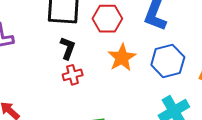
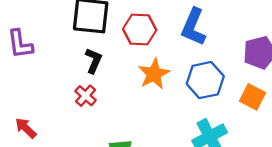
red cross: (73, 75) -> (86, 96), moved, turned -36

